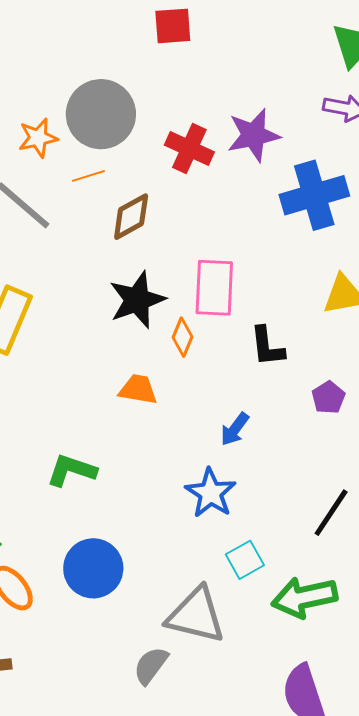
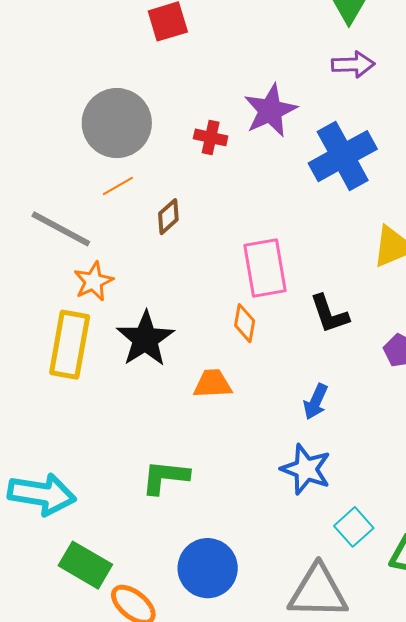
orange star: (38, 138) -> (93, 281), moved
red cross: (189, 149) -> (211, 137), size x0.7
brown diamond: (131, 217) -> (168, 217), size x0.7
black star: (137, 300) -> (145, 339), moved

